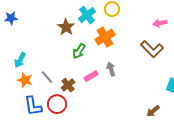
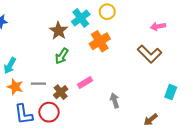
green arrow: (79, 51) -> (62, 56), moved
gray arrow: (111, 69) -> (115, 101), moved
gray line: (47, 77) -> (38, 84), turned -48

